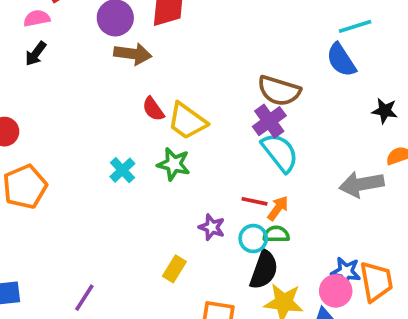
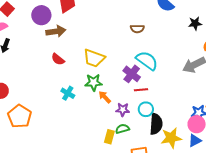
brown semicircle: (279, 91) -> (137, 29), size x0.6
red semicircle: (153, 109) -> (58, 59), moved
purple cross: (269, 121) -> (132, 74), moved
orange arrow: (278, 208) -> (105, 97), moved, turned -64
green semicircle: (276, 234) -> (122, 129), moved

